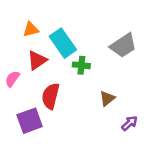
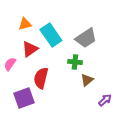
gray trapezoid: (123, 46) -> (86, 38), moved
green cross: (81, 65) -> (75, 62), moved

